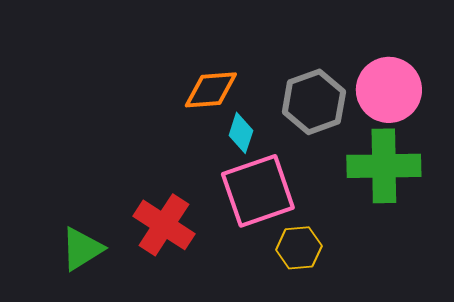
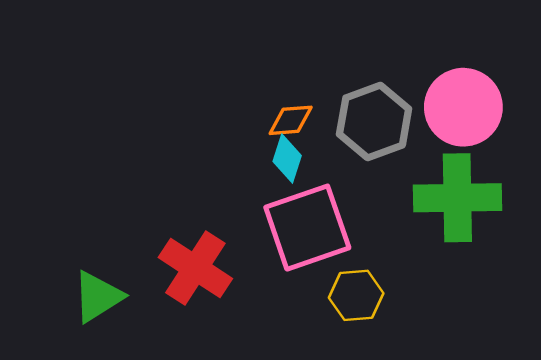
orange diamond: (211, 90) -> (291, 120), moved, size x0.7

